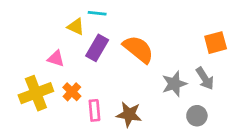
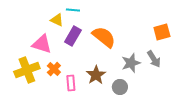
pink triangle: (56, 59) -> (42, 44), size x1.5
brown star: (129, 114) -> (96, 75), moved, turned 30
gray circle: (197, 116) -> (120, 87), moved

